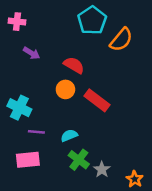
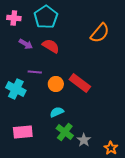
cyan pentagon: (92, 20) -> (46, 17), moved
red semicircle: (74, 65) -> (51, 46), moved
orange circle: (65, 89) -> (56, 84), moved
purple line: (36, 132) -> (35, 72), moved

